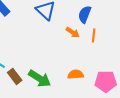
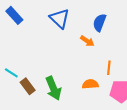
orange line: (94, 35) -> (109, 68), moved
green arrow: (40, 78) -> (53, 88), turned 35

